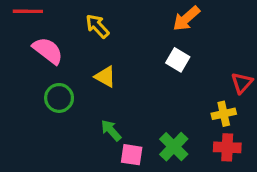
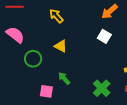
pink semicircle: (48, 51) -> (15, 35), moved
pink square: (132, 155) -> (46, 91), moved

